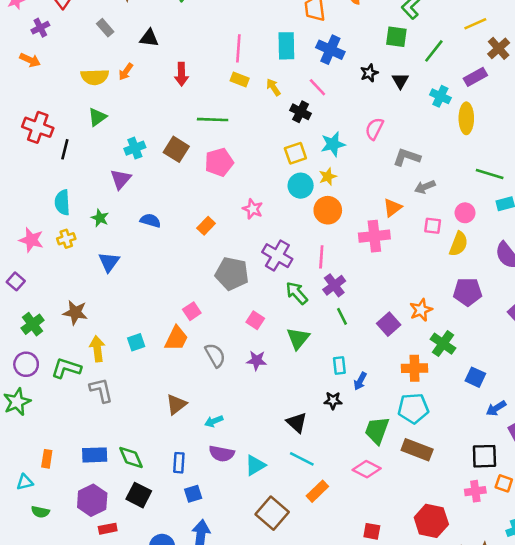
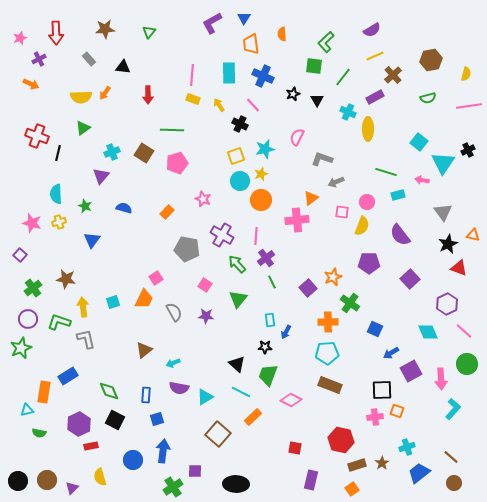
green trapezoid: (377, 430) -> (268, 375), moved
blue rectangle: (95, 455) -> (68, 376), moved, turned -30
orange rectangle: (47, 459) -> (44, 392), size x1.5

